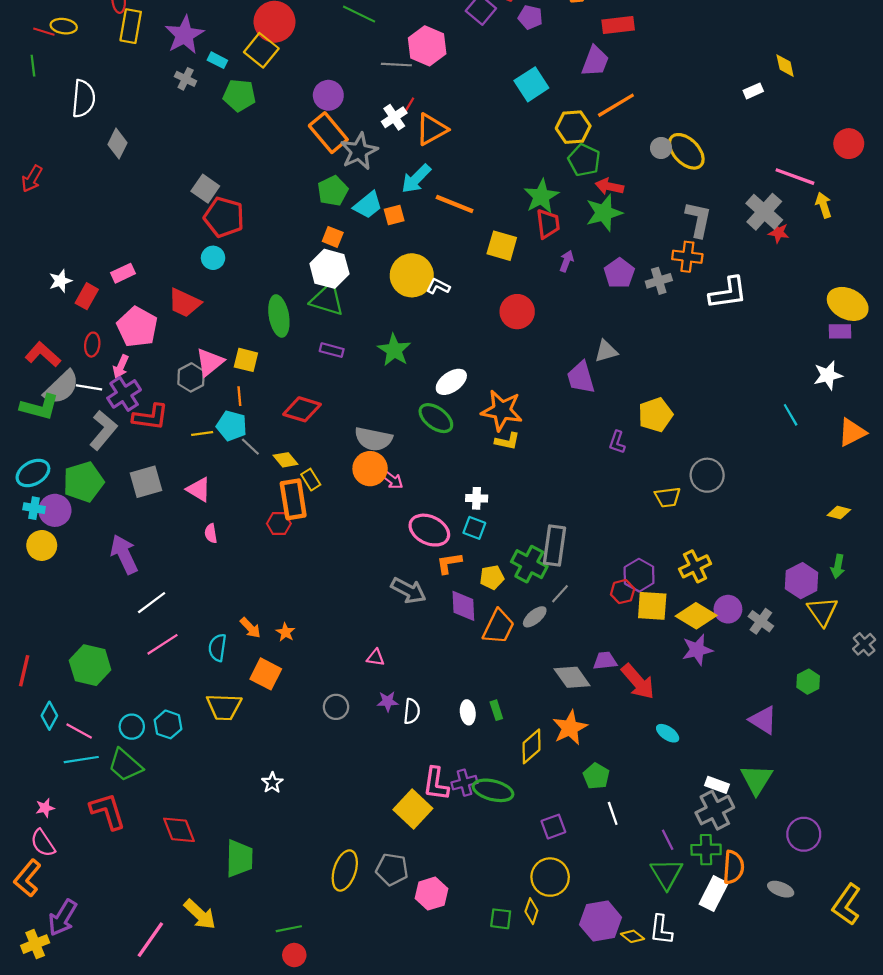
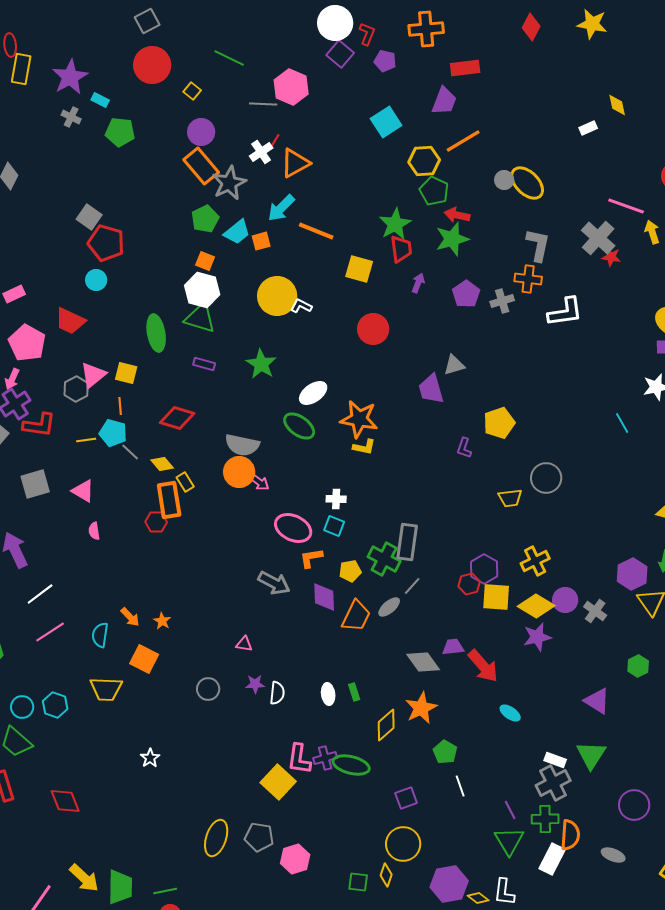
yellow square: (261, 50) -> (192, 91), moved, size x0.6
green trapezoid: (239, 858) -> (120, 887), moved

